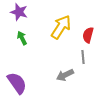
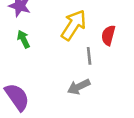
gray line: (83, 57) -> (89, 56), moved

